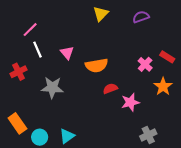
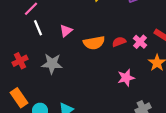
pink triangle: (67, 53) -> (66, 31), turned 32
red cross: (19, 72) -> (20, 61), moved
red semicircle: (110, 89) -> (119, 42), moved

